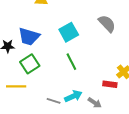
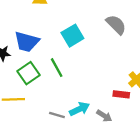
green line: (71, 62) -> (57, 68), moved

